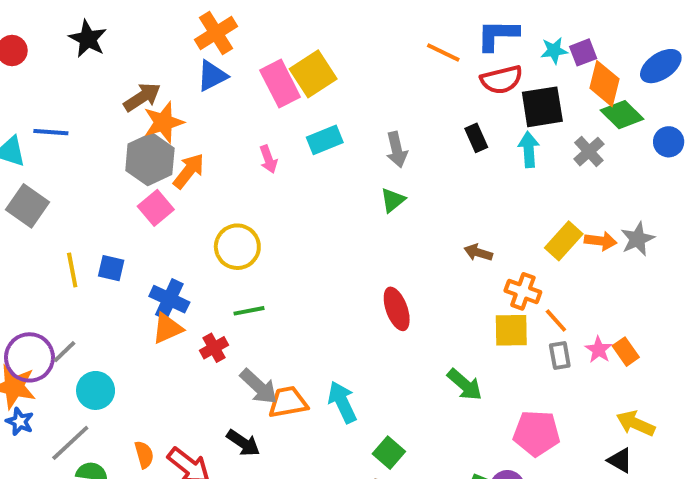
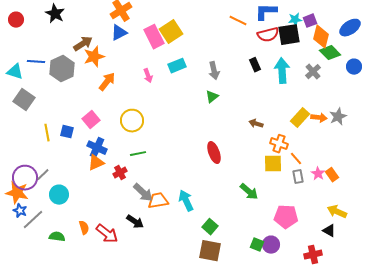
black square: (542, 107) -> (289, 35), moved
cyan arrow: (529, 150) -> (282, 71), size x1.4
gray hexagon: (150, 159) -> (62, 69), moved
pink square: (156, 208) -> (91, 120), moved
gray line: (70, 443) -> (33, 220), moved

